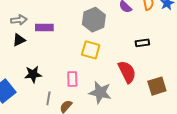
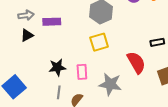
black rectangle: (142, 43) -> (157, 42), moved
yellow square: (91, 50) -> (99, 42), turned -30
black star: (33, 74) -> (57, 67), moved

